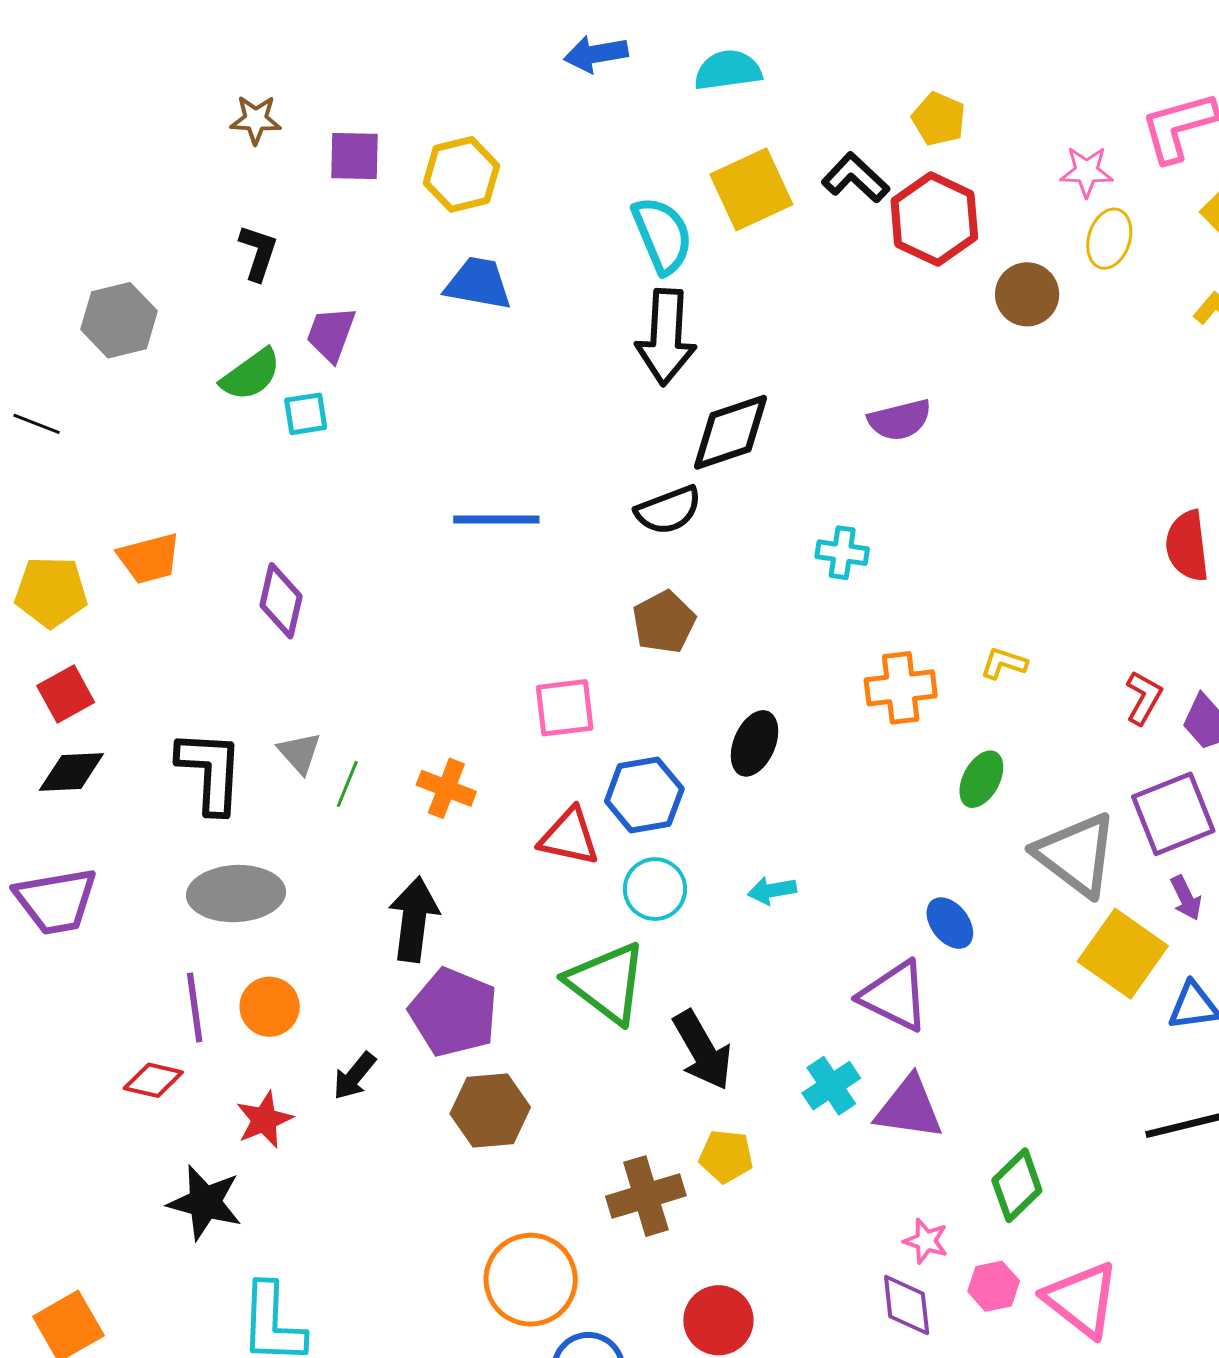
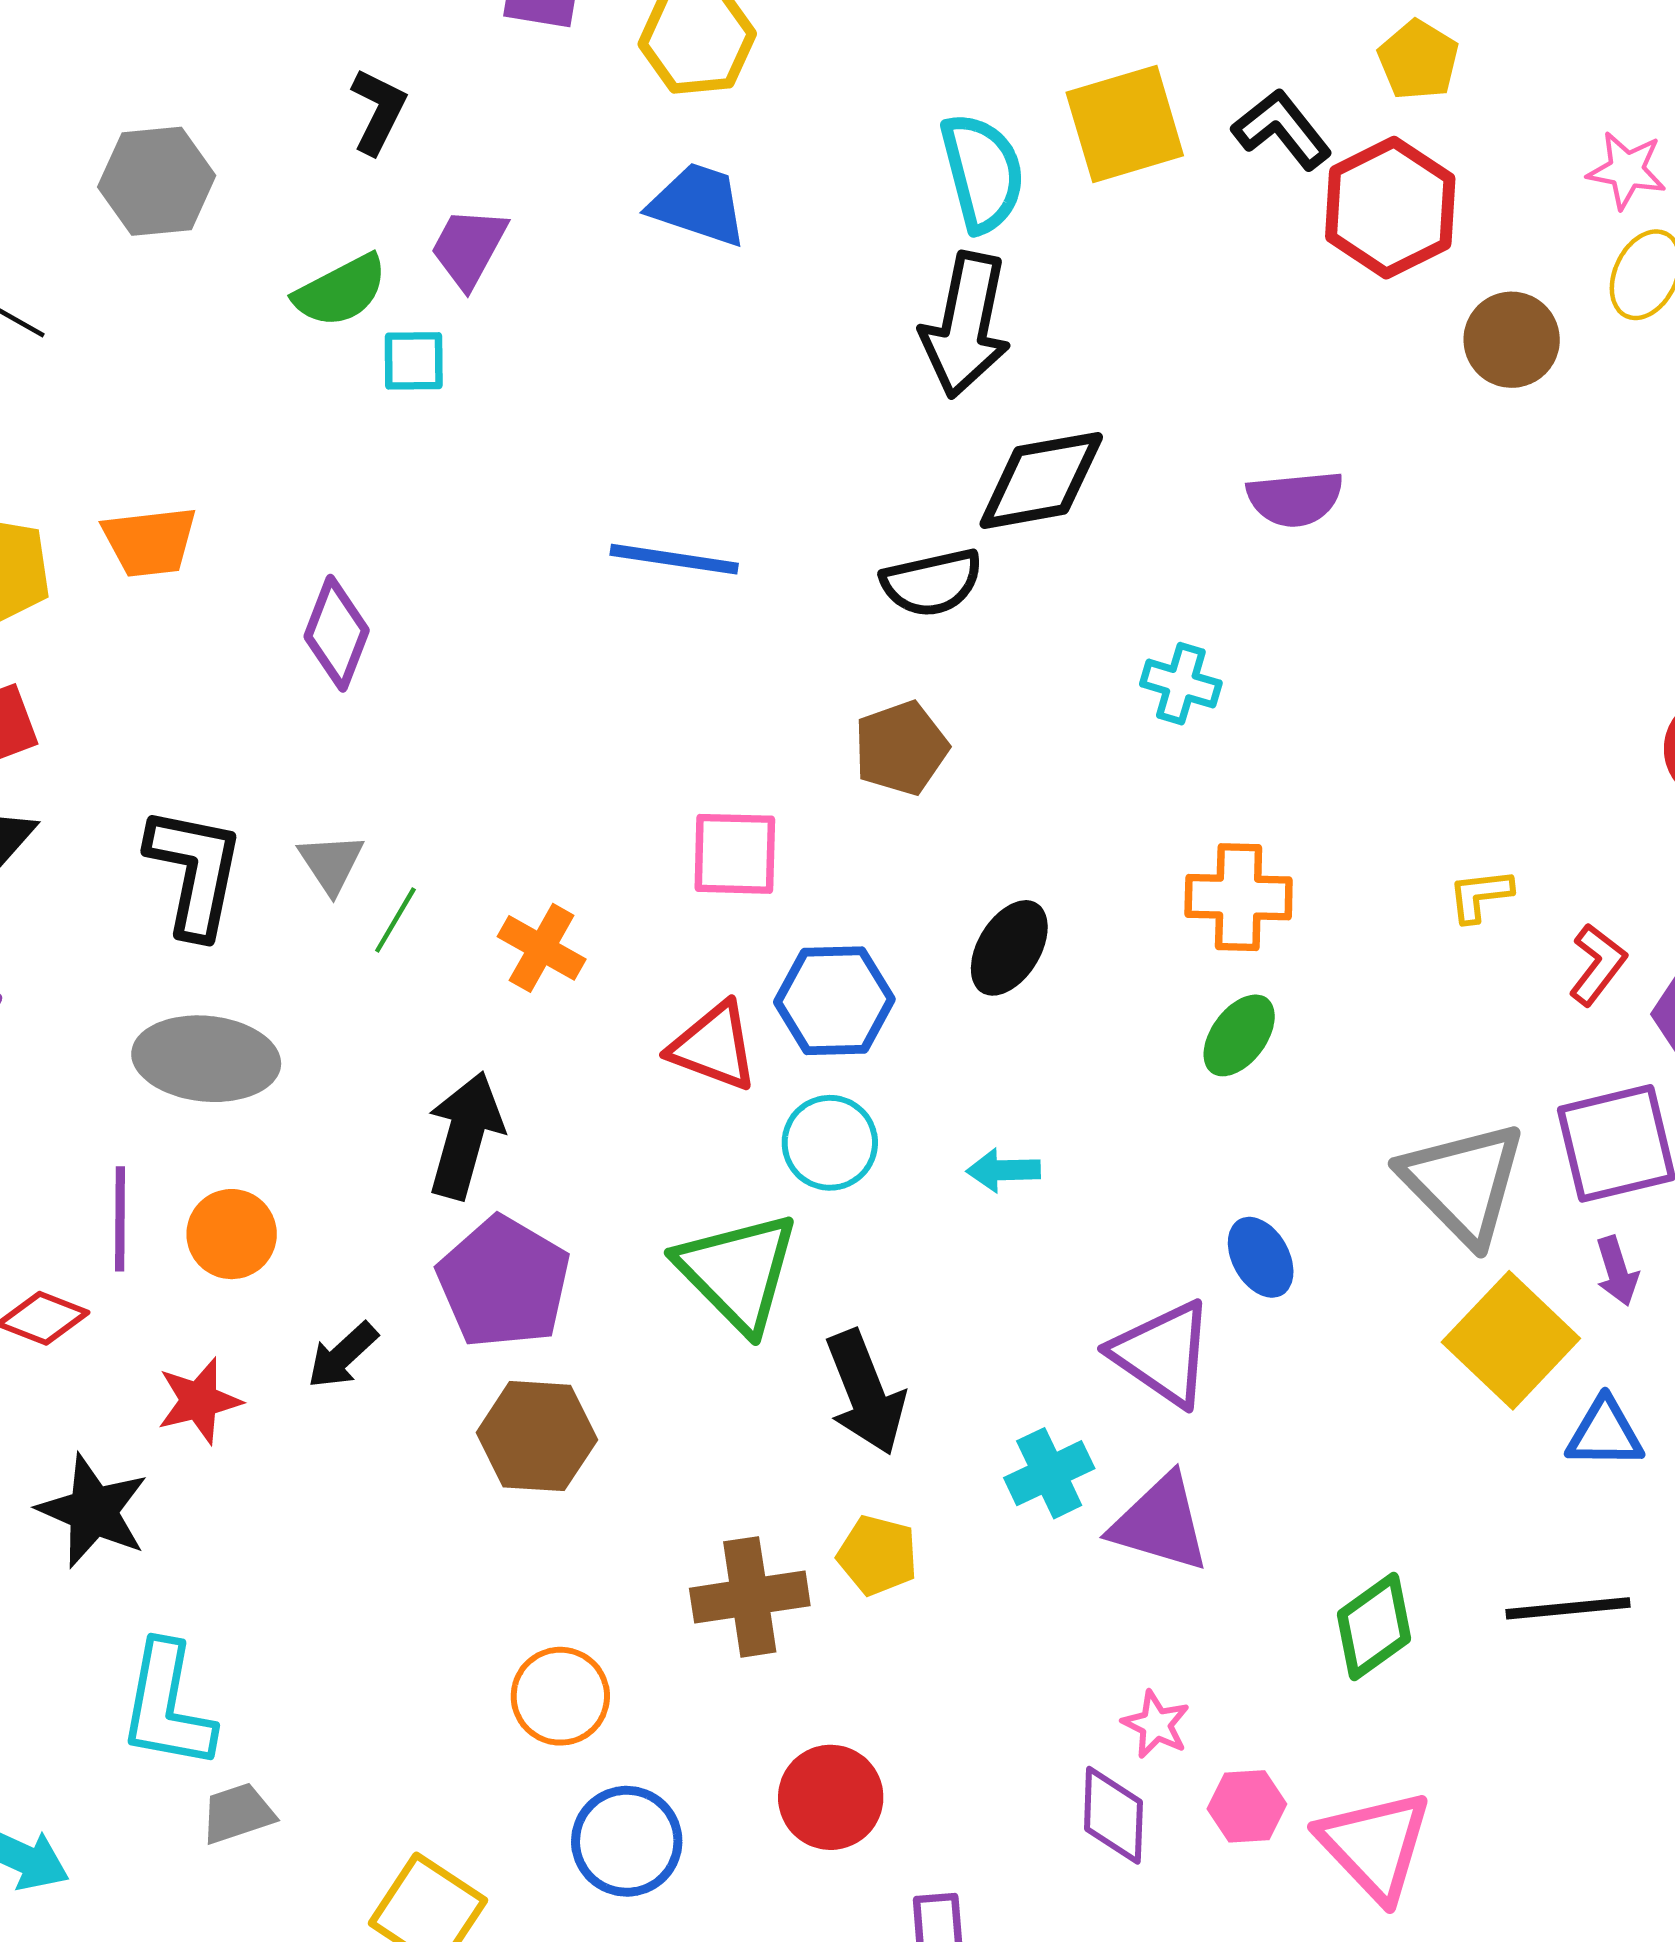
yellow L-shape: (1004, 663) -> (1480, 895), moved, turned -33
green ellipse: (981, 779) -> (1239, 1035), moved
green diamond: (1017, 1185) -> (1374, 1626), moved
orange circle: (531, 1280) -> (560, 1696), size x0.7

